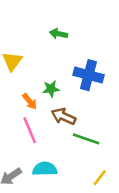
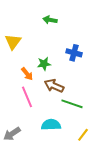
blue cross: (89, 75) -> (74, 53), size x0.7
cyan semicircle: (45, 169) -> (51, 125), moved

